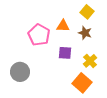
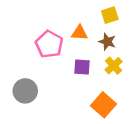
yellow square: (87, 12) -> (110, 15), turned 32
yellow cross: (90, 61) -> (114, 66), moved

